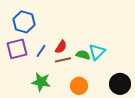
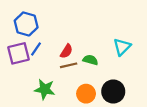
blue line: (41, 51) -> (36, 49), moved
cyan triangle: (97, 52) -> (122, 47), moved
black circle: (120, 84) -> (113, 91), moved

